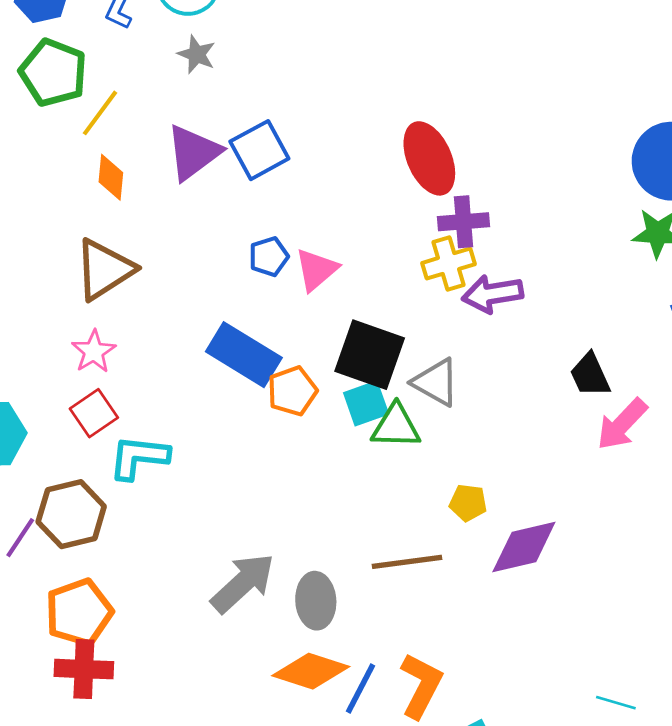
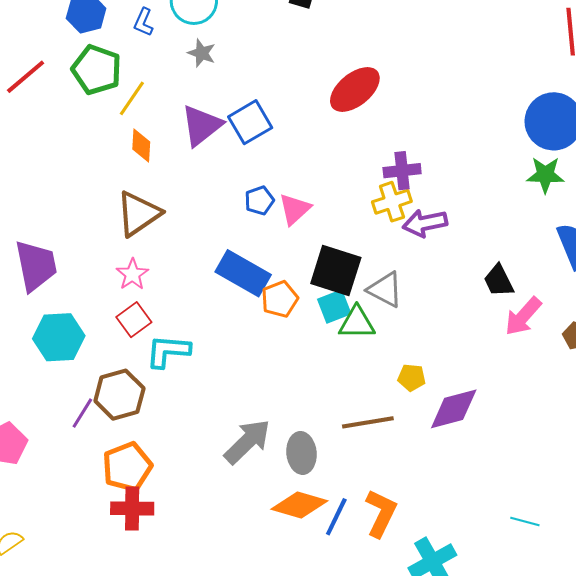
red ellipse: (429, 158) -> (355, 89), moved, turned 76

